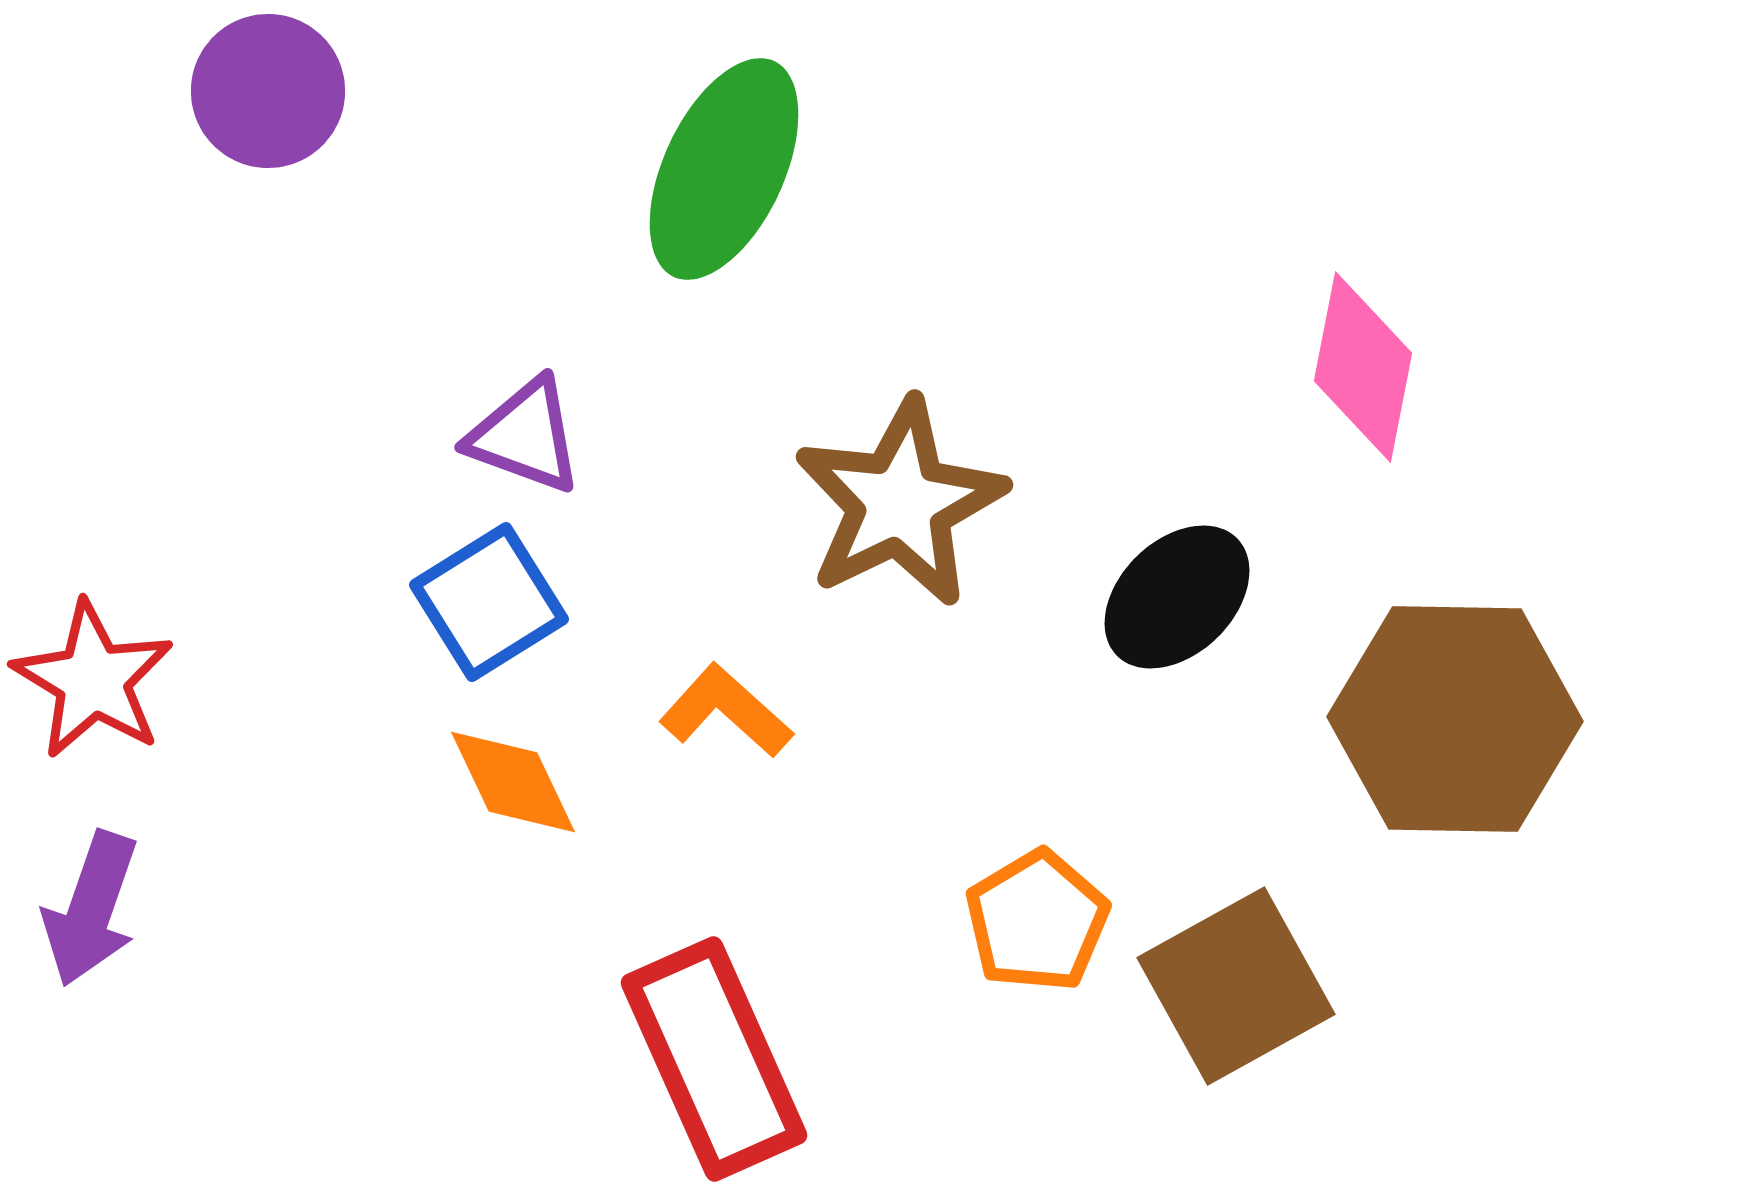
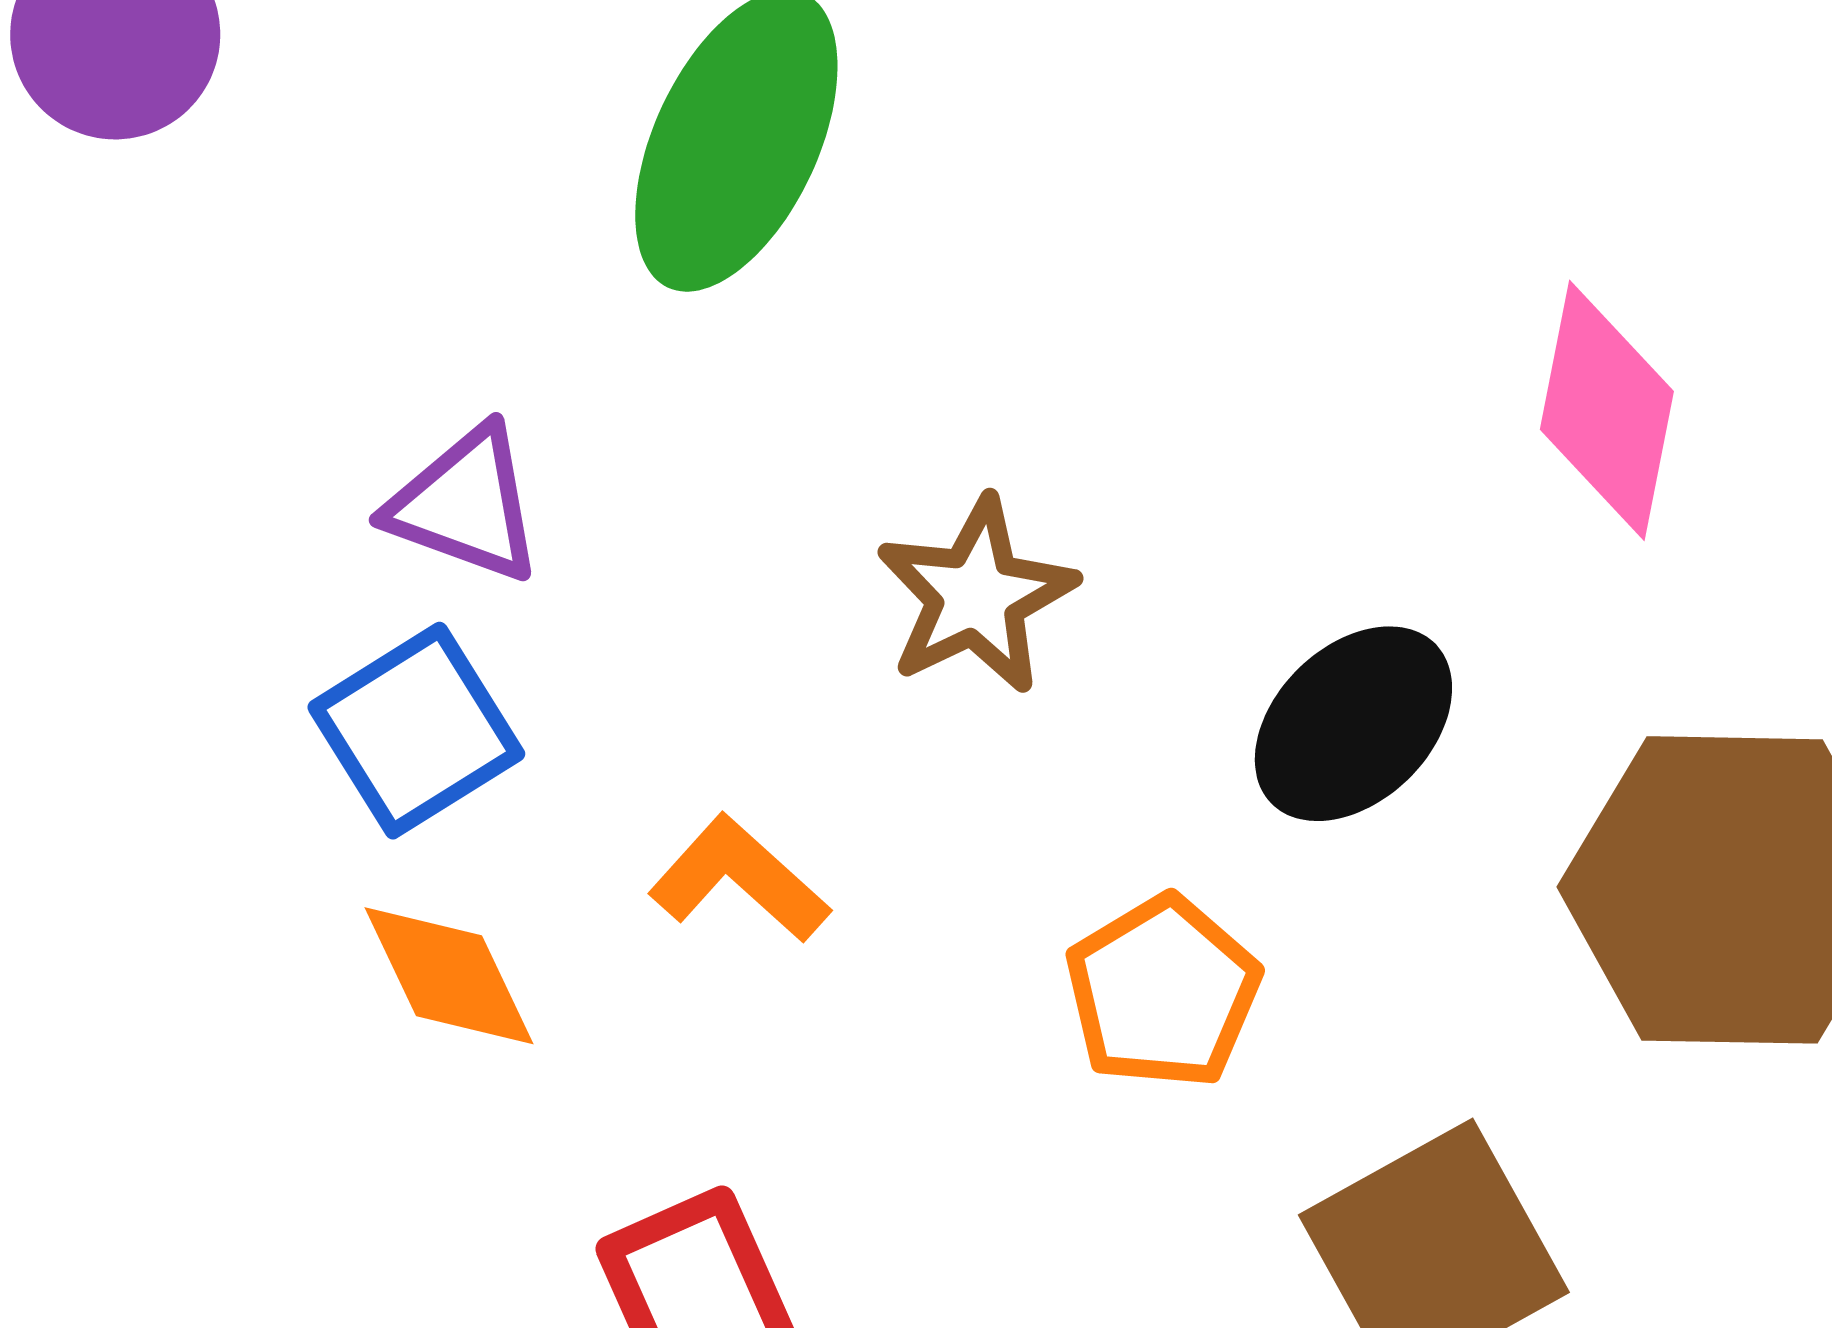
brown star: (900, 503) -> (976, 596), size x0.7
orange pentagon: (1037, 921) -> (1163, 992), moved

